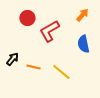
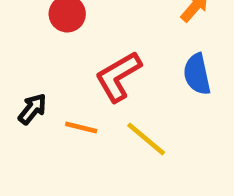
red L-shape: (49, 31) -> (118, 76), moved

